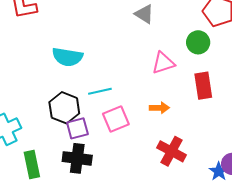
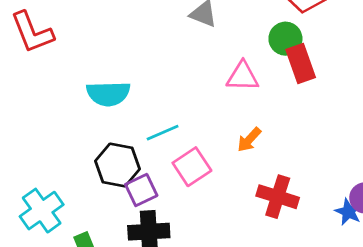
pink triangle: (163, 63) -> (243, 76), turned 30
red rectangle: (203, 86) -> (301, 63), moved
orange arrow: (159, 108) -> (249, 140), turned 144

